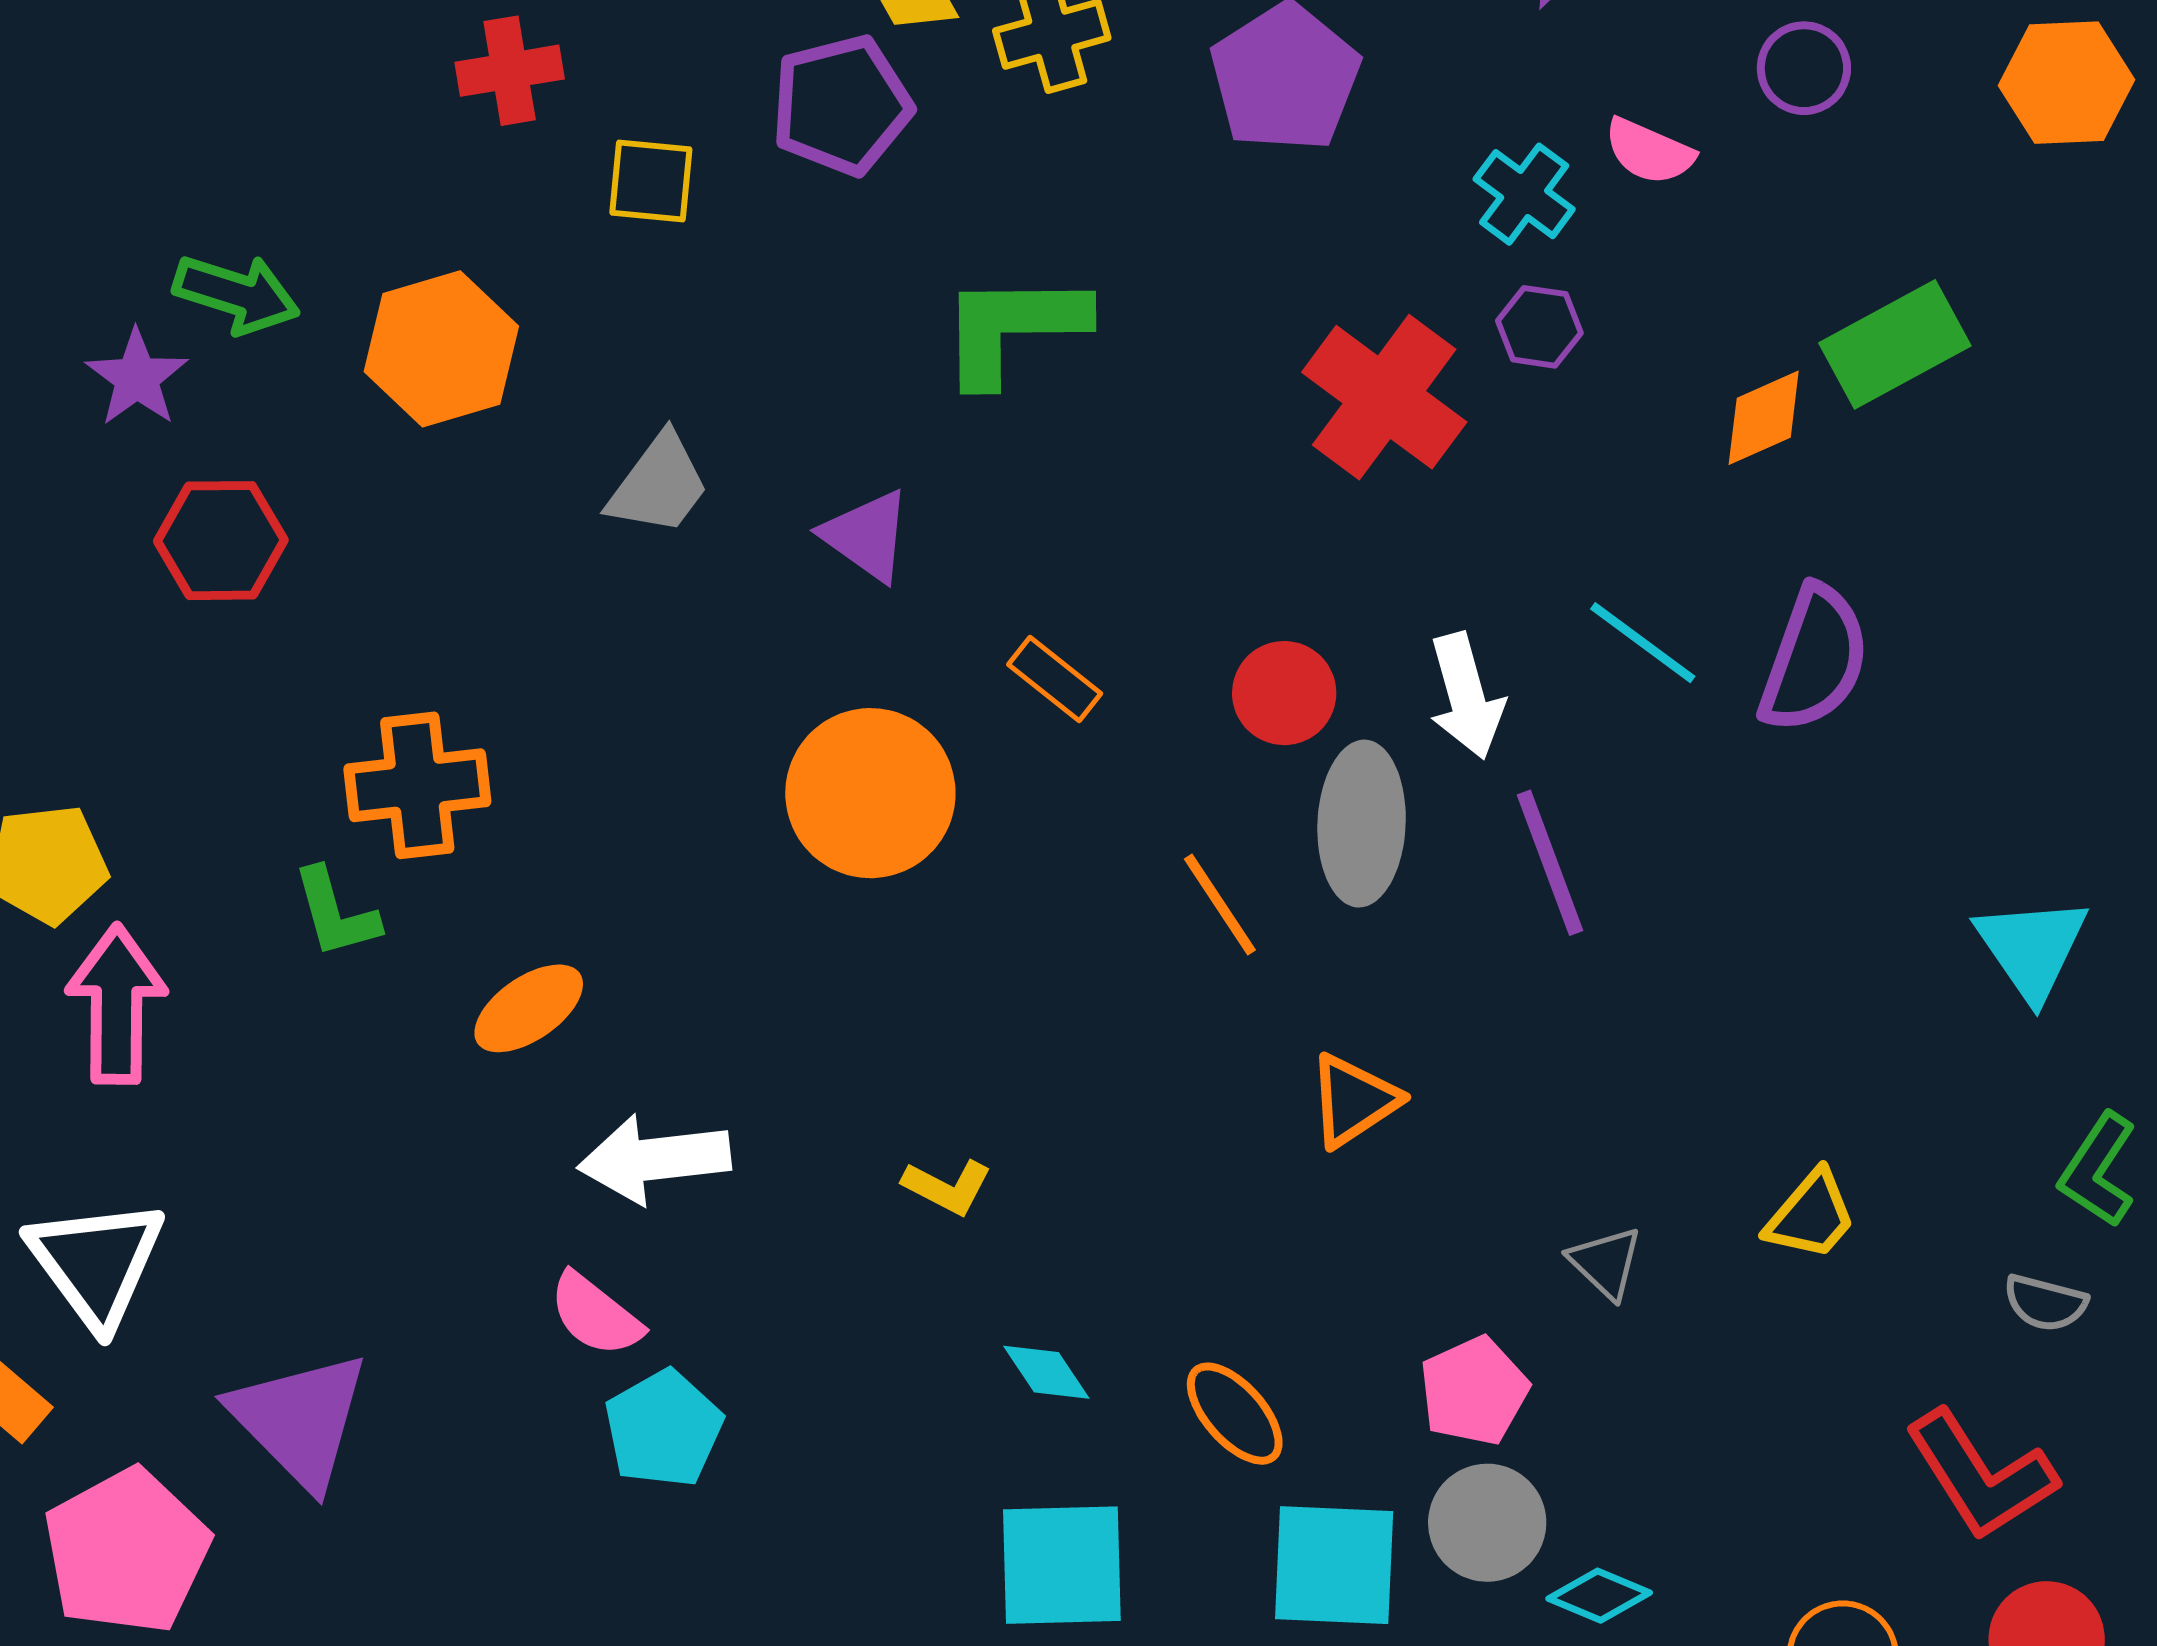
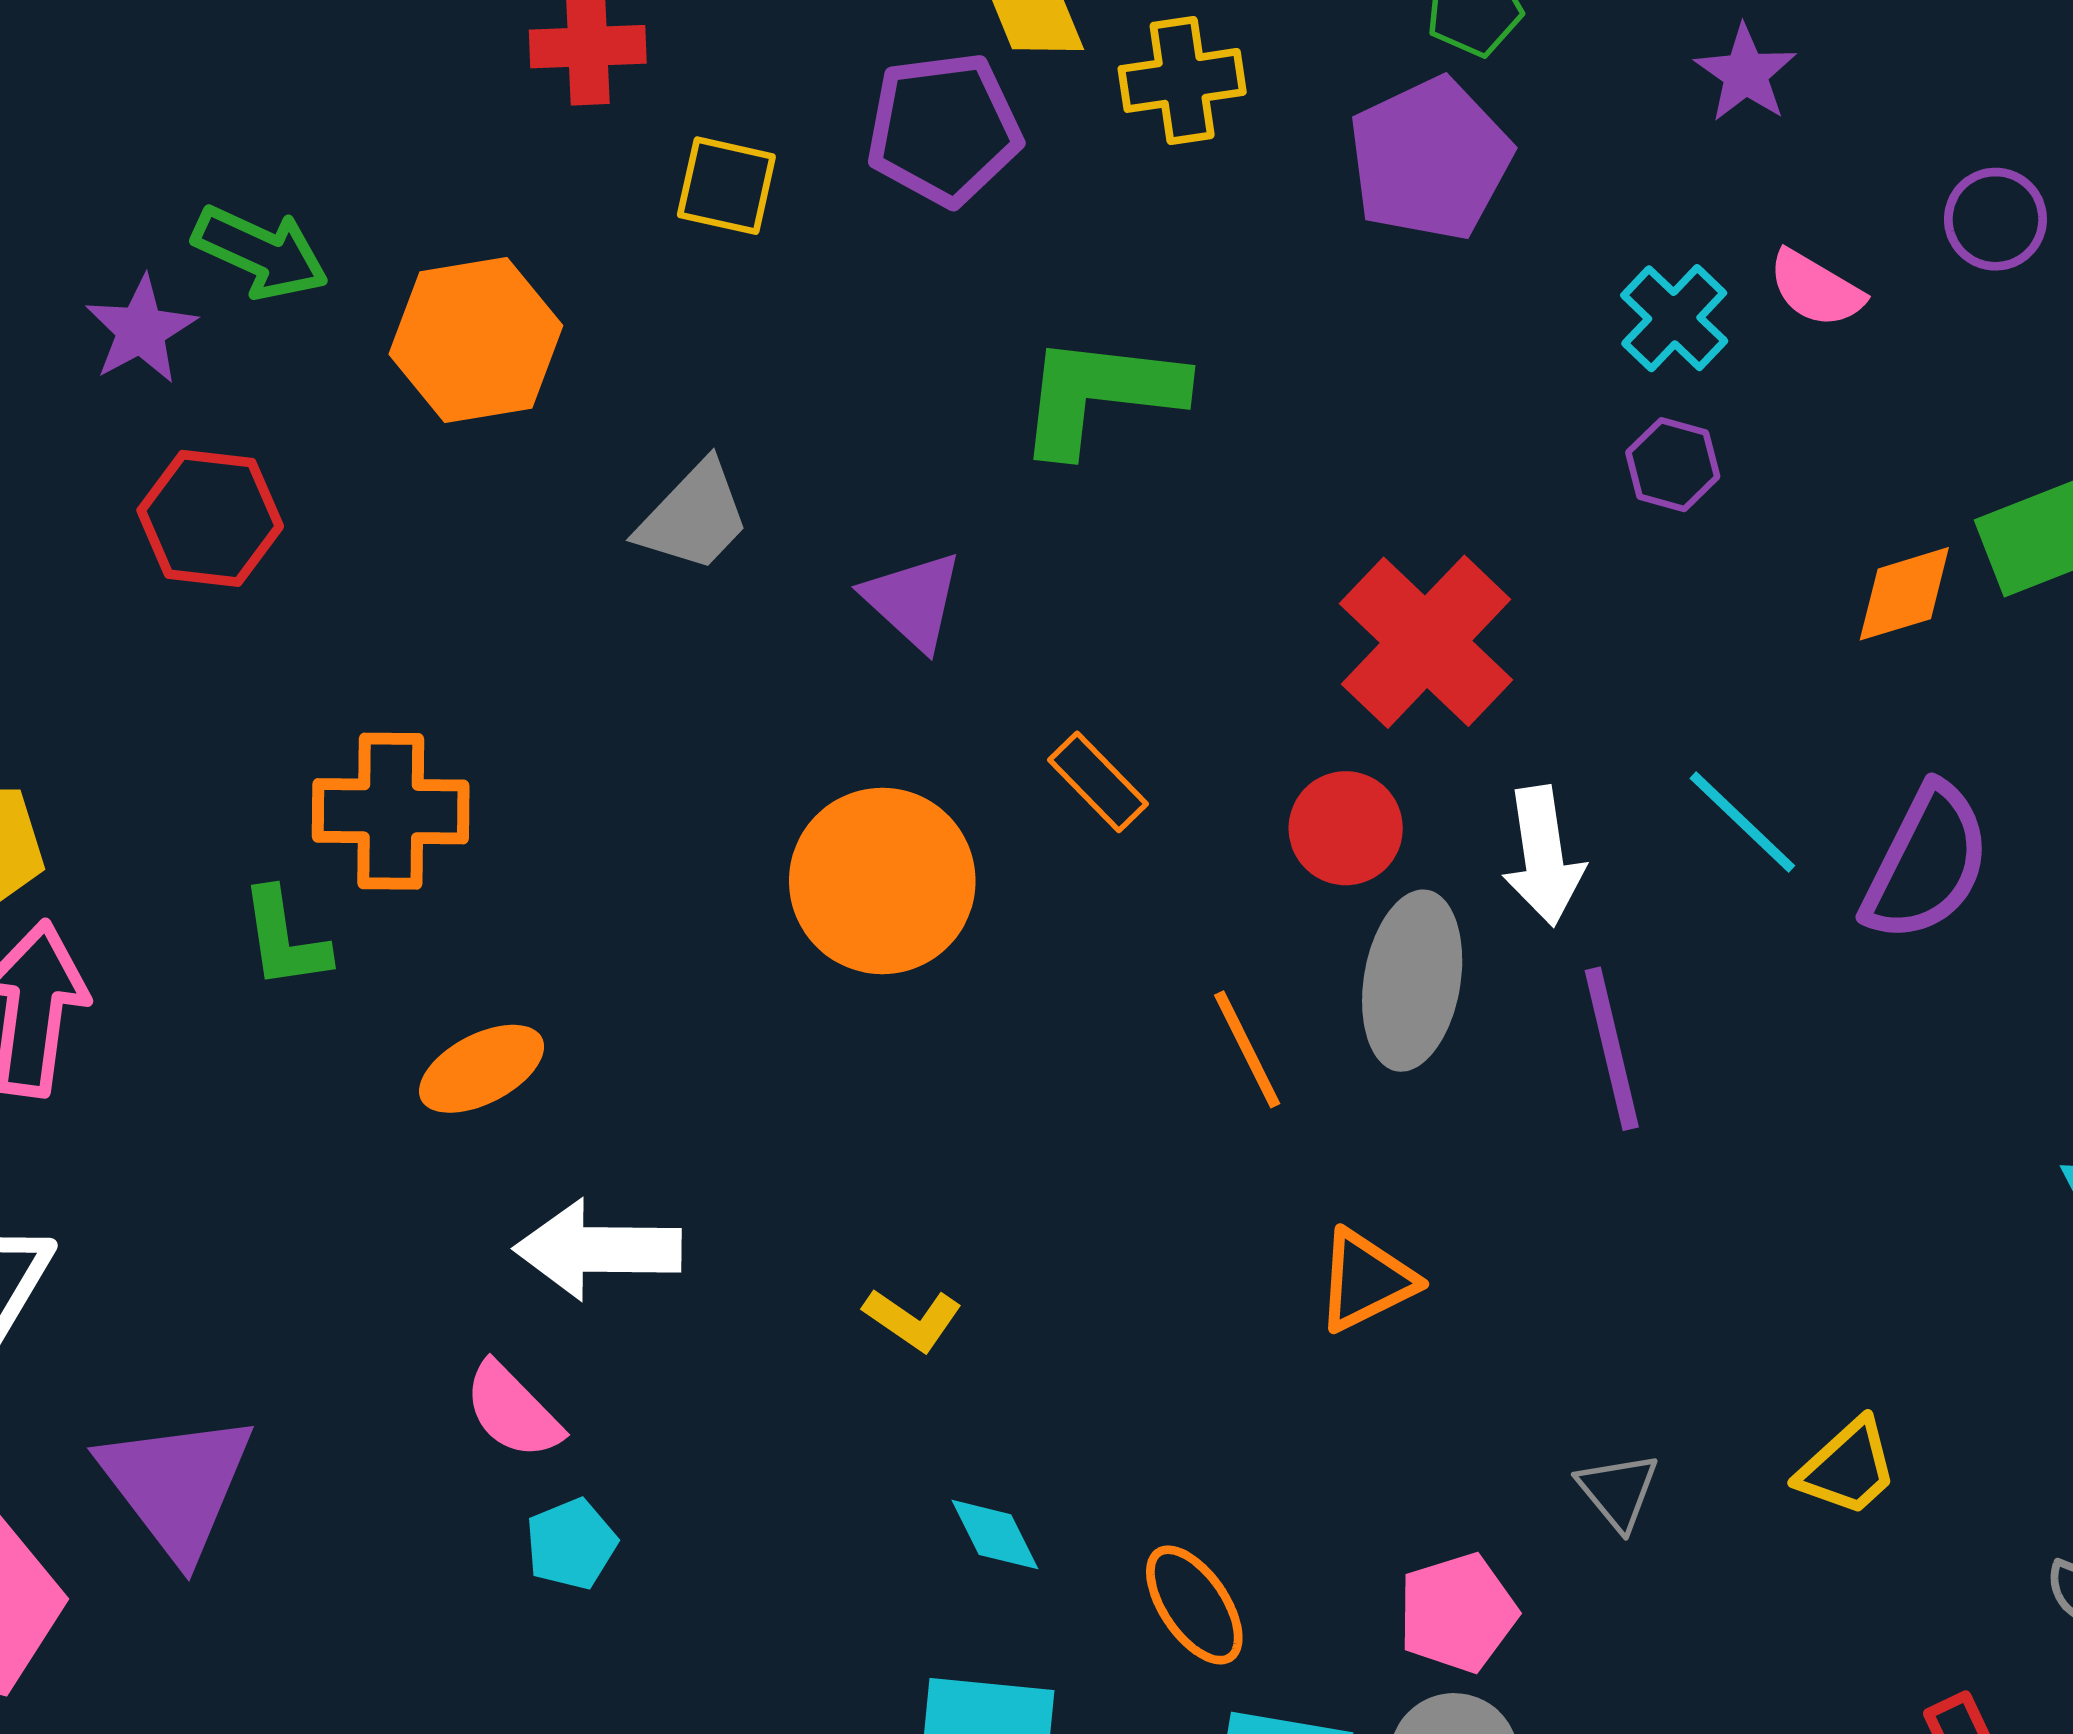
red cross: (1384, 397) -> (1426, 642), moved
cyan pentagon: (663, 1429) -> (571, 1544), size x0.7

